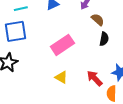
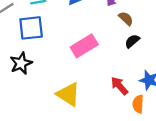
black semicircle: (104, 39) -> (132, 41), turned -144
yellow triangle: (61, 77) -> (68, 94), moved, size x1.6

